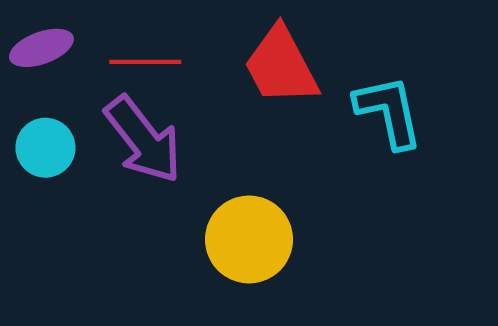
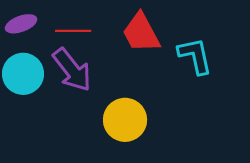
cyan circle: (45, 148) -> (23, 74), size x1.4

